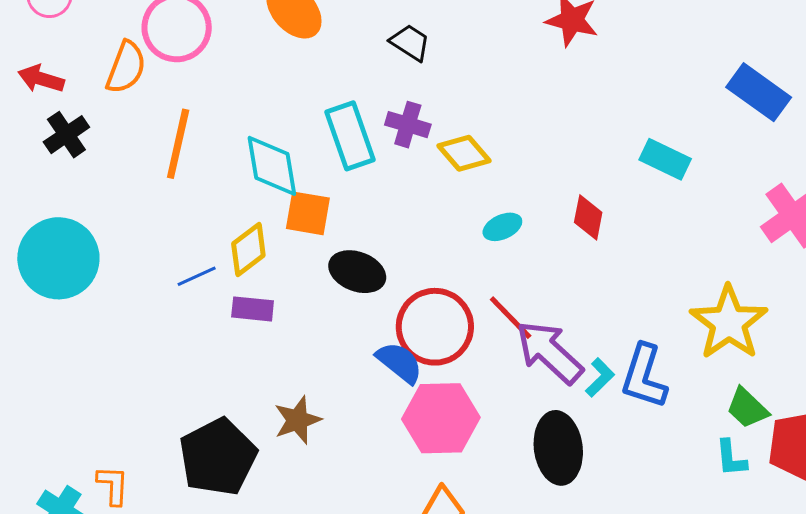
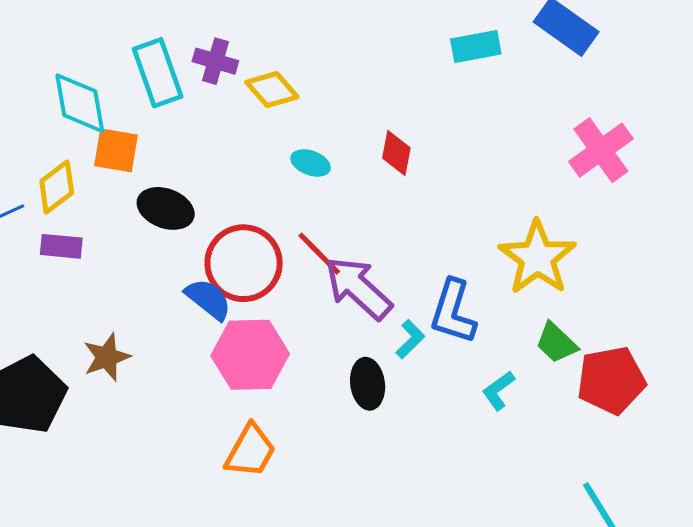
cyan rectangle: (665, 159) -> (476, 47), moved, turned -36
cyan ellipse: (502, 227) -> (311, 163), turned 45
cyan L-shape: (600, 377) -> (410, 339), moved
black ellipse: (558, 448) -> (368, 384), size x0.7
cyan L-shape: (731, 458) -> (498, 391), moved, turned 60

